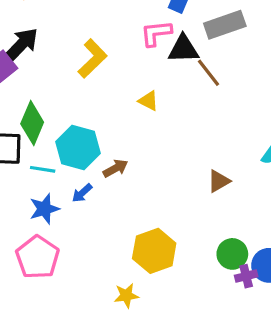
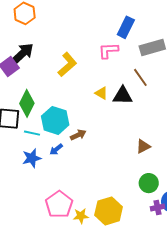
black triangle: (183, 49) -> (123, 96), moved
yellow hexagon: (154, 251) -> (109, 211), moved
green circle: (232, 254) -> (149, 183), moved
pink pentagon: (38, 257) -> (59, 204), moved

